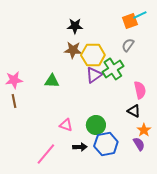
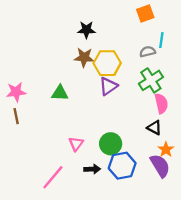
cyan line: (140, 15) -> (161, 40), moved, turned -56
orange square: (130, 21) -> (145, 14), moved
gray semicircle: (128, 45) -> (147, 52), turned 40
green cross: (113, 69) -> (151, 80), moved
pink triangle: (66, 125) -> (76, 144), turned 48
purple semicircle: (139, 144) -> (160, 166), size x1.5

